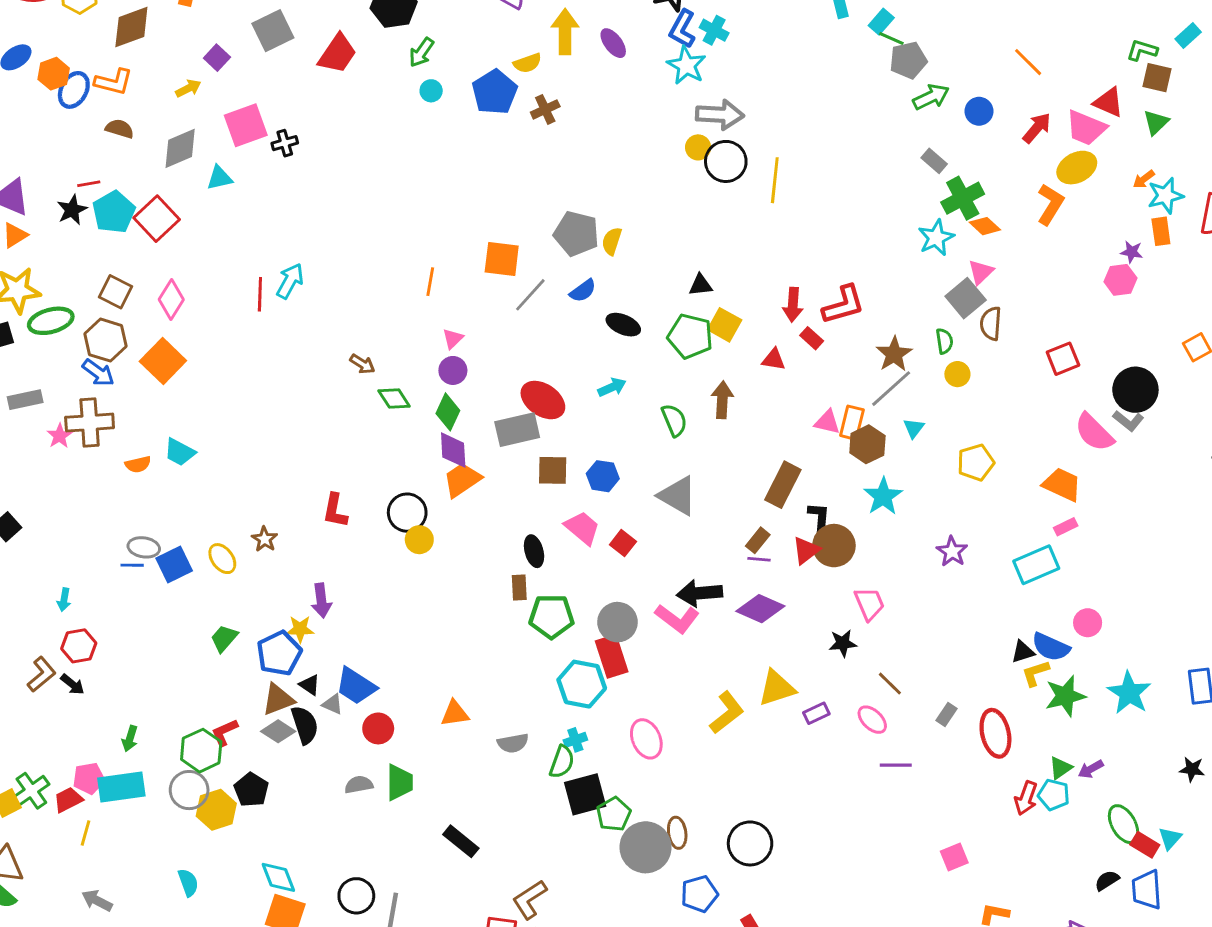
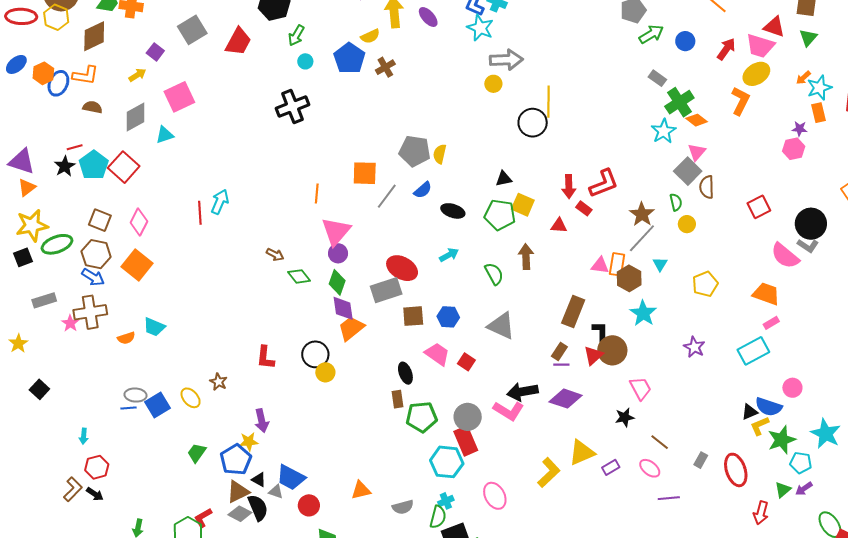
black cross: (285, 143) -> (292, 106), moved, size x1.8
black circle: (726, 161) -> (533, 123), moved
pink triangle: (453, 339) -> (336, 231), size x2.0
cyan pentagon: (1054, 795) -> (801, 463), moved

